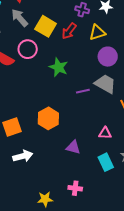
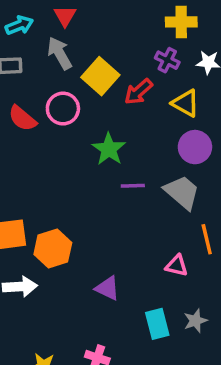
yellow triangle: (97, 32) -> (185, 103), turned 36
purple line: (83, 91) -> (133, 186), moved
orange hexagon: (48, 118) -> (53, 249), moved
pink triangle: (105, 133) -> (177, 266), moved

